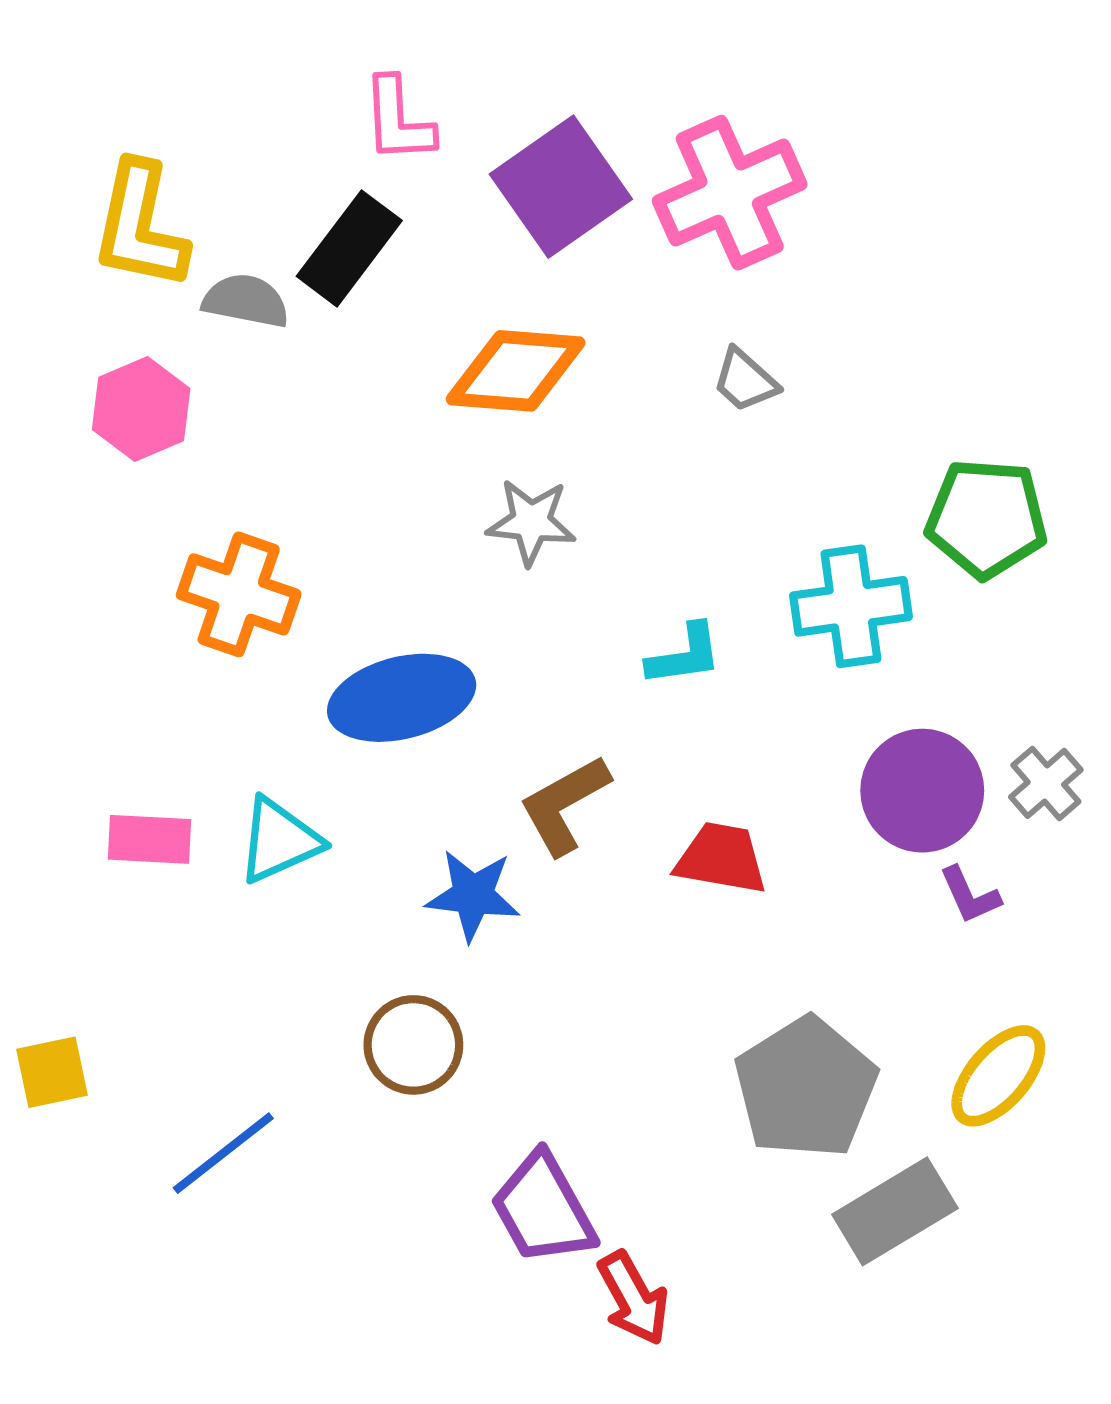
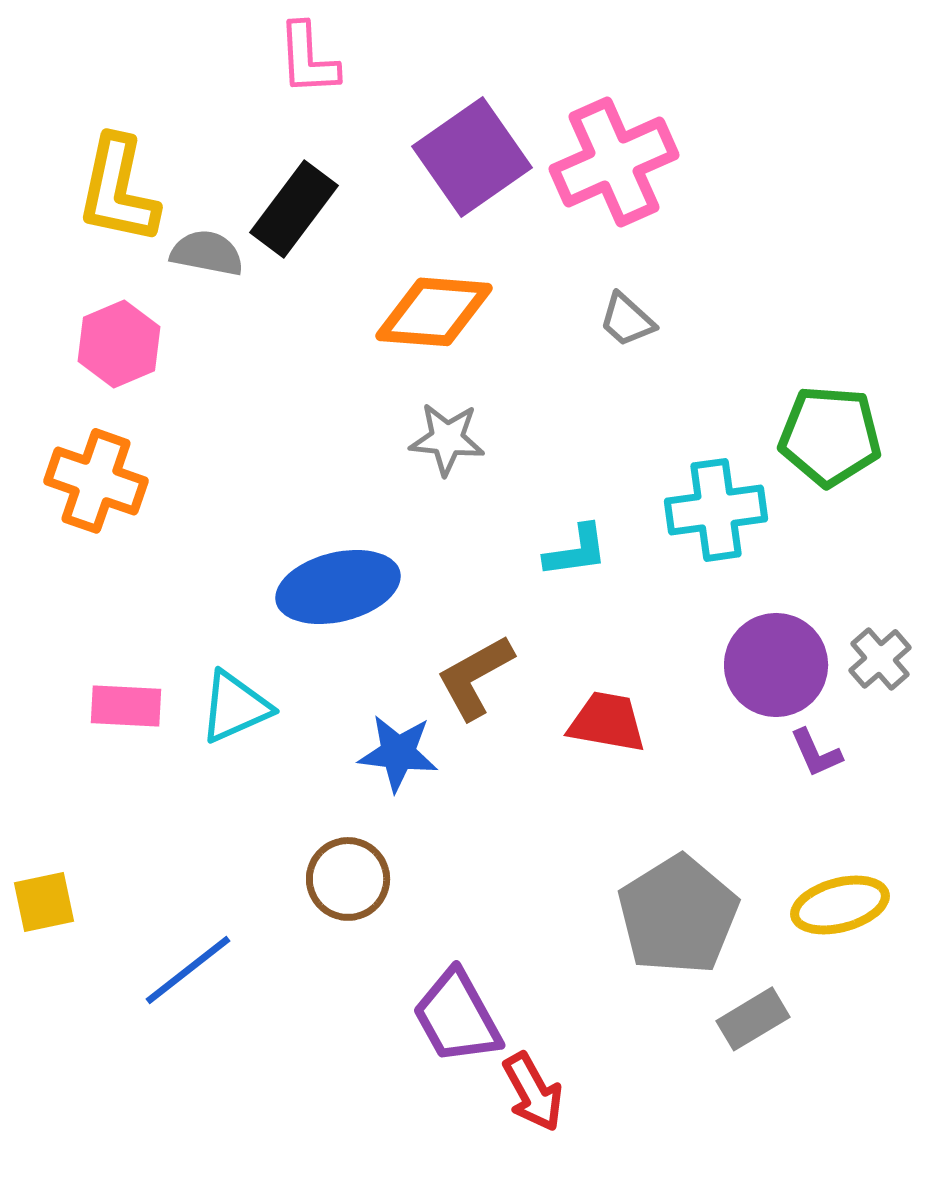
pink L-shape: (398, 120) -> (308, 59), moved
orange cross: (239, 594) -> (96, 481), moved
yellow ellipse: (998, 1076) -> (840, 905), turned 34
gray rectangle: (895, 1211) -> (753, 1019), size x0.7

